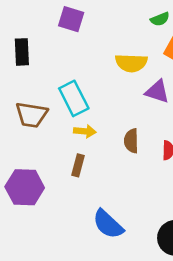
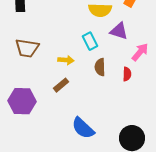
cyan rectangle: (74, 98) -> (90, 41), moved, size x0.7
brown rectangle: (78, 165) -> (61, 85), turned 35

